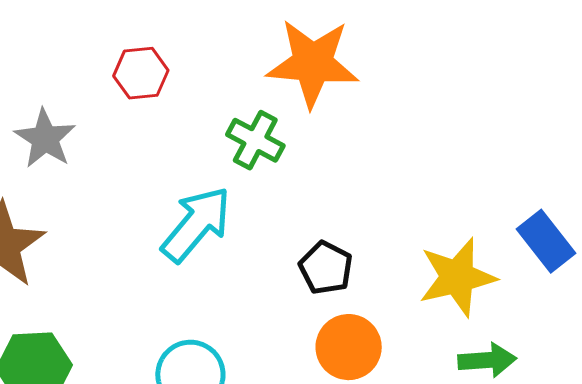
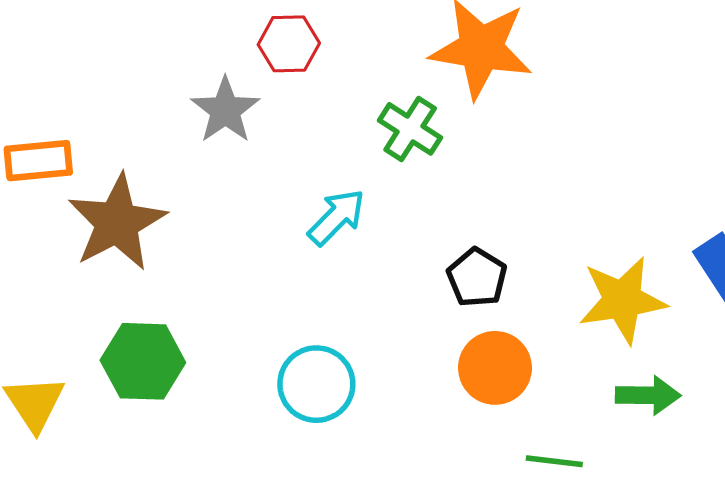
gray star: (45, 139) -> (225, 110), moved
cyan arrow: (196, 224) -> (337, 217), size x0.7

